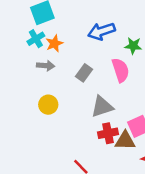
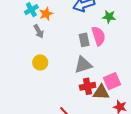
gray arrow: (46, 66) -> (39, 31), turned 56
gray rectangle: (84, 73) -> (84, 40), moved, turned -48

